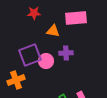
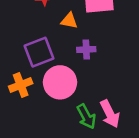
pink circle: (46, 61) -> (60, 82), moved, size x1.6

